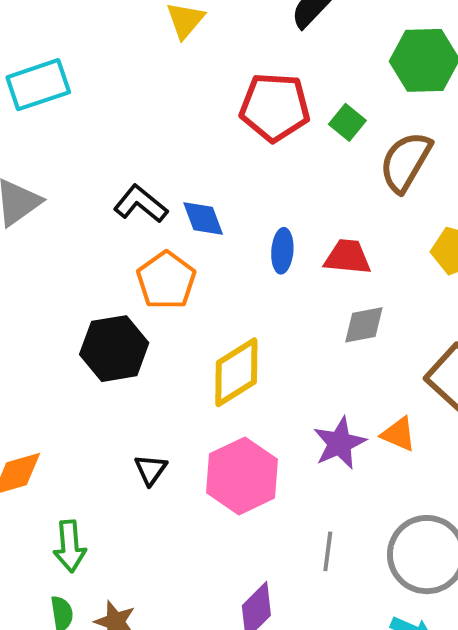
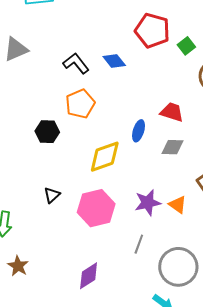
blue diamond: (203, 219) -> (114, 61), moved, turned -30
blue ellipse: (282, 251) -> (139, 131), moved
black hexagon: (114, 349) -> (47, 132), size x0.7
gray line: (328, 551) -> (139, 244), moved

